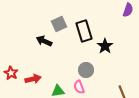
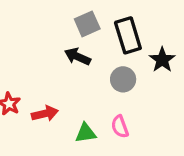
black arrow: (44, 41) -> (77, 57), moved
gray circle: (86, 70) -> (123, 79), moved

